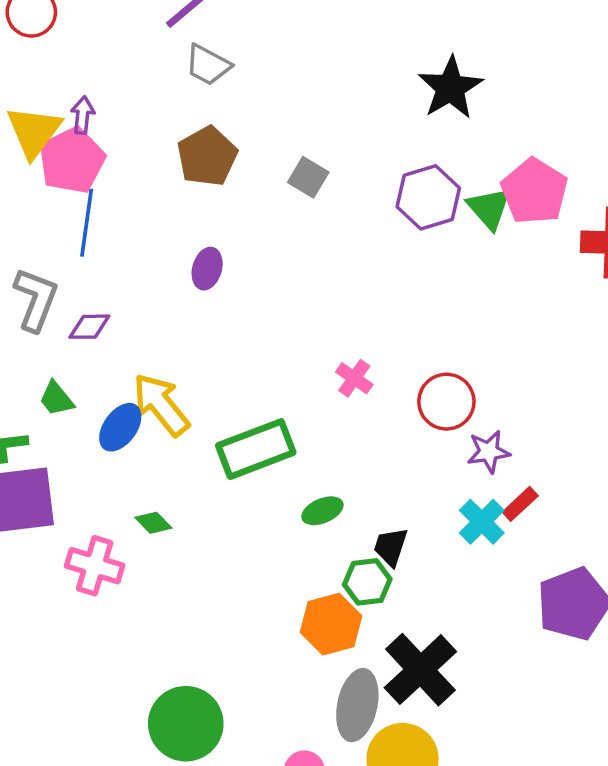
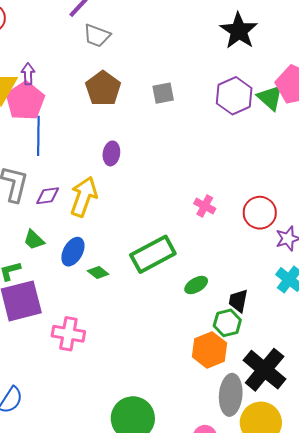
gray square: (308, 177) -> (163, 93), turned -35
yellow arrow: (161, 405) -> (84, 197), moved, turned 66
green diamond: (153, 523) -> (98, 273), moved

